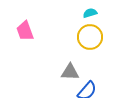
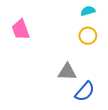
yellow circle: (90, 37) -> (88, 36), size x0.7

